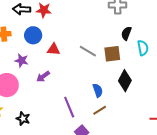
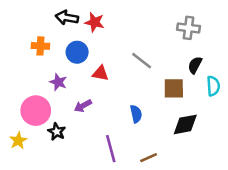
gray line: (88, 51) -> (142, 61), moved
black diamond: (125, 81) -> (185, 124), turned 45
blue semicircle: (98, 90) -> (136, 114), moved
black star: (23, 119) -> (57, 132), moved

